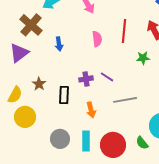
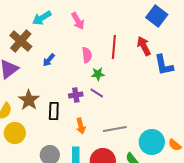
blue arrow: (59, 44) -> (49, 60), turned 48
green star: (143, 58) -> (98, 74), moved
brown star: (39, 84) -> (29, 100), size x1.5
gray line: (125, 100) -> (115, 129), moved

